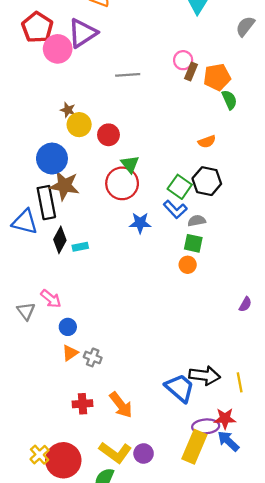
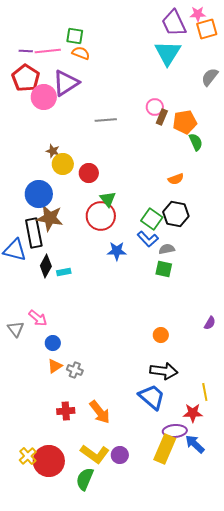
orange circle: (188, 265) -> (161, 335), moved
black arrow: (205, 376) -> (164, 371), moved
red star: (225, 418) -> (193, 413), moved

